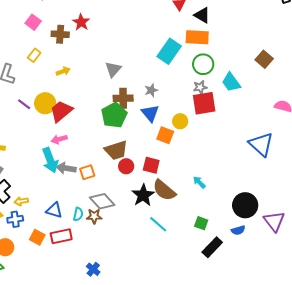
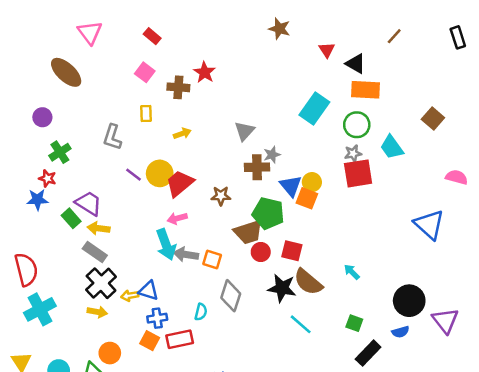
orange rectangle: (197, 37) -> (366, 90), moved
yellow rectangle: (34, 55) -> (146, 114), turned -40
gray star: (151, 90) -> (272, 155), moved
green pentagon: (114, 115) -> (268, 213), moved, turned -30
yellow circle: (180, 121) -> (312, 182), moved
orange square: (165, 135) -> (307, 198), moved
orange square: (87, 172) -> (212, 259), turned 35
black star: (143, 195) -> (282, 288), turned -30
gray diamond: (102, 201) -> (231, 296), turned 60
blue triangle: (54, 210) -> (148, 291), moved
brown star: (94, 216) -> (221, 196), moved
blue cross: (15, 219) -> (157, 318), moved

